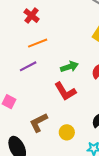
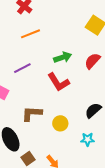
purple line: (28, 66) -> (22, 68), moved
brown L-shape: (38, 122) -> (32, 114), turned 30

